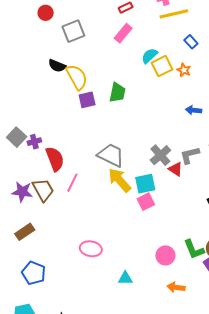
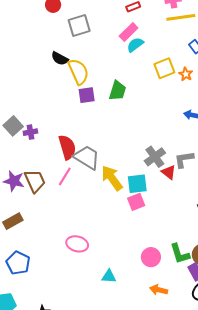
cyan semicircle: (150, 56) -> (135, 45), moved
gray trapezoid: (111, 155) -> (87, 157), moved
red semicircle: (55, 159) -> (67, 147), moved

